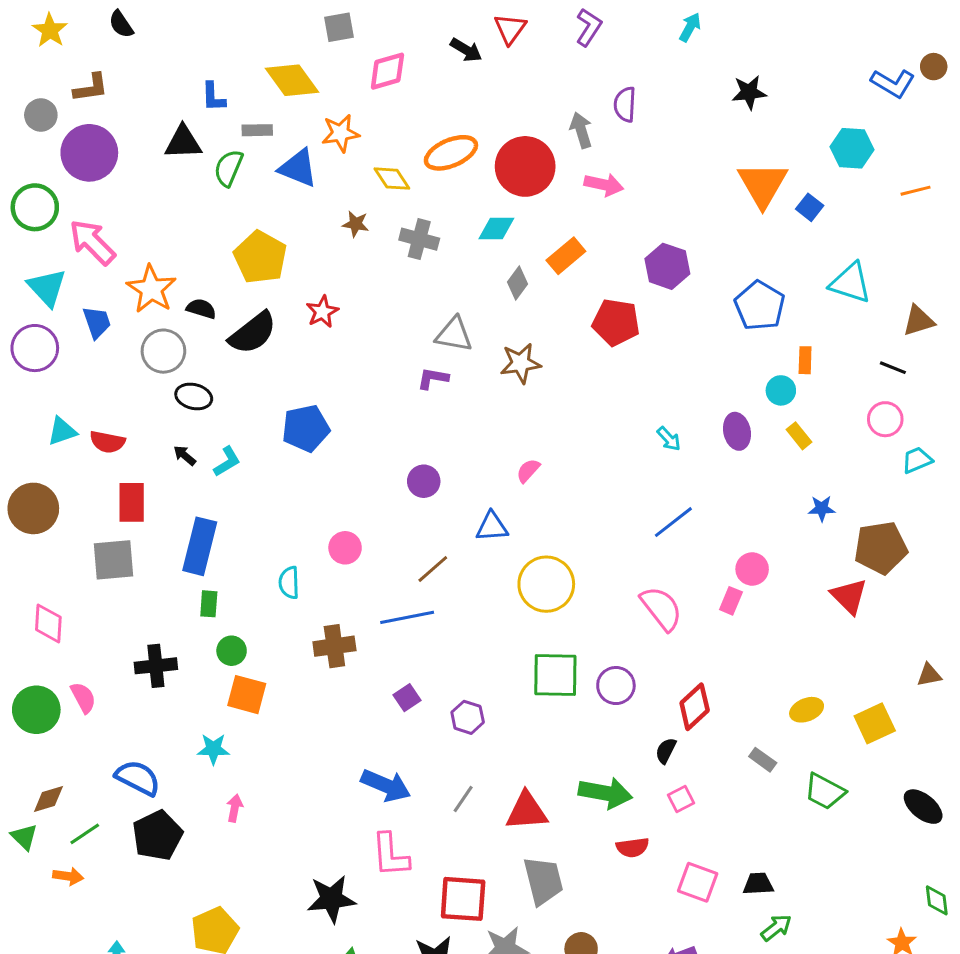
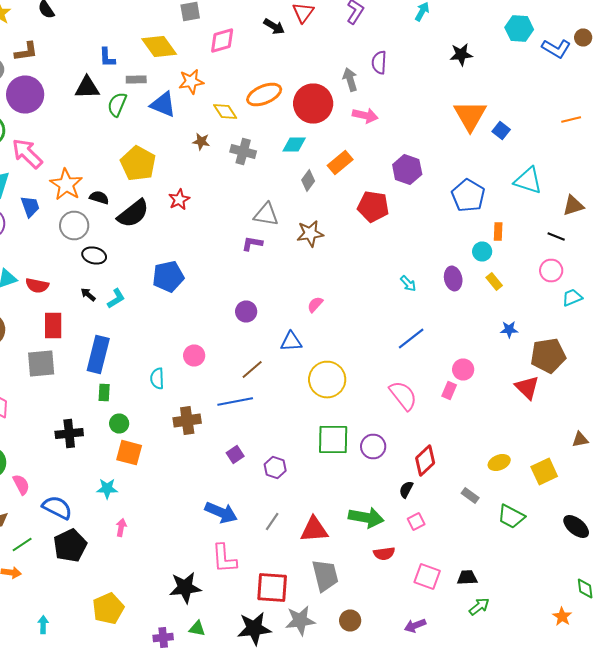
cyan hexagon: (852, 148) -> (519, 28), moved
pink semicircle: (83, 698) -> (21, 484), moved

